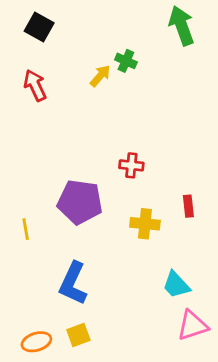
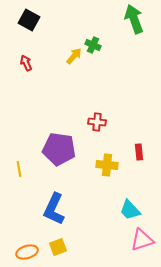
red arrow: (35, 85) -> (26, 63), size x0.7

